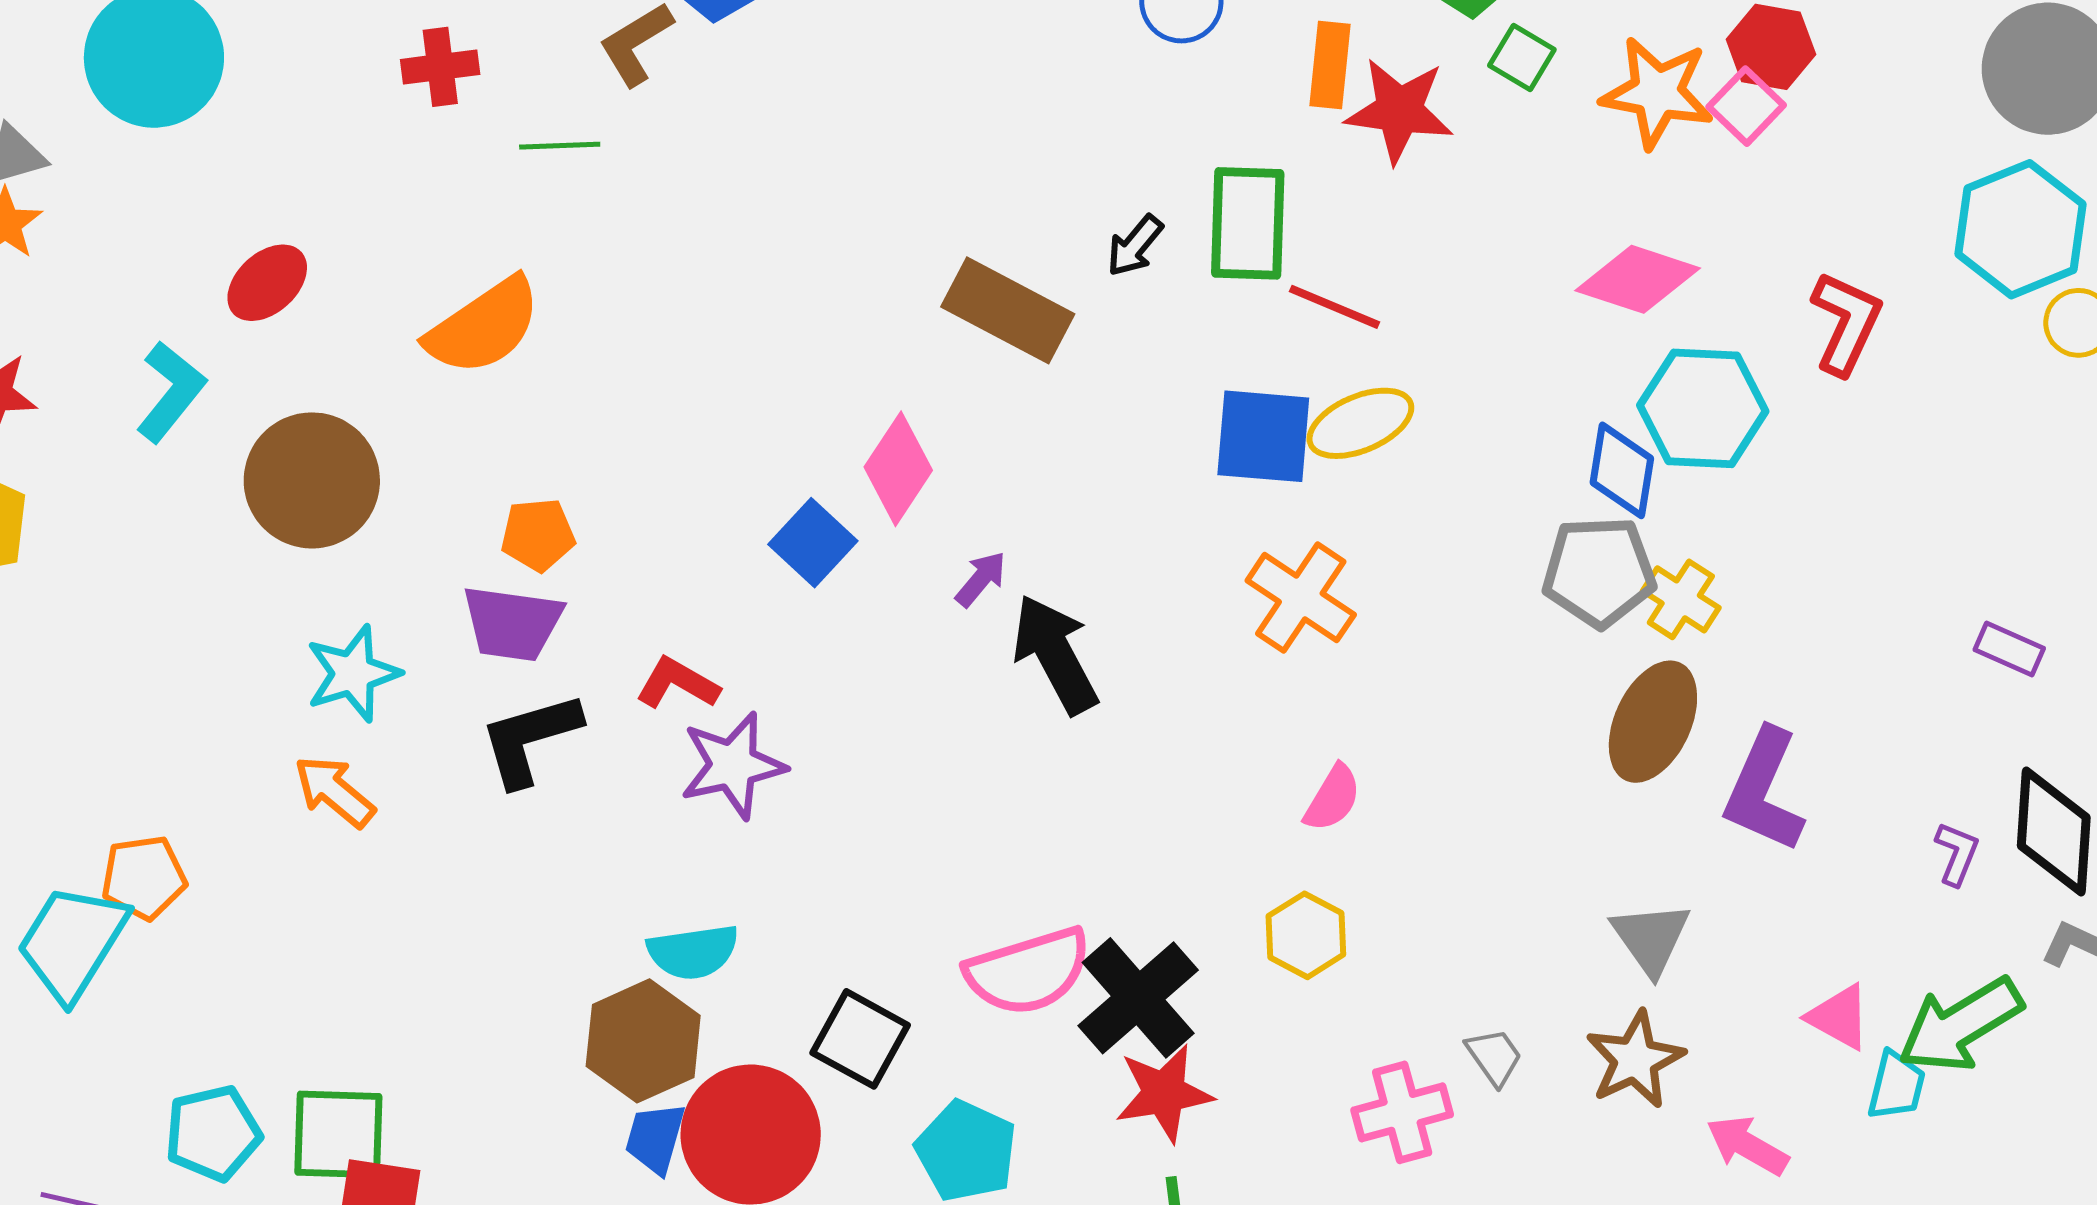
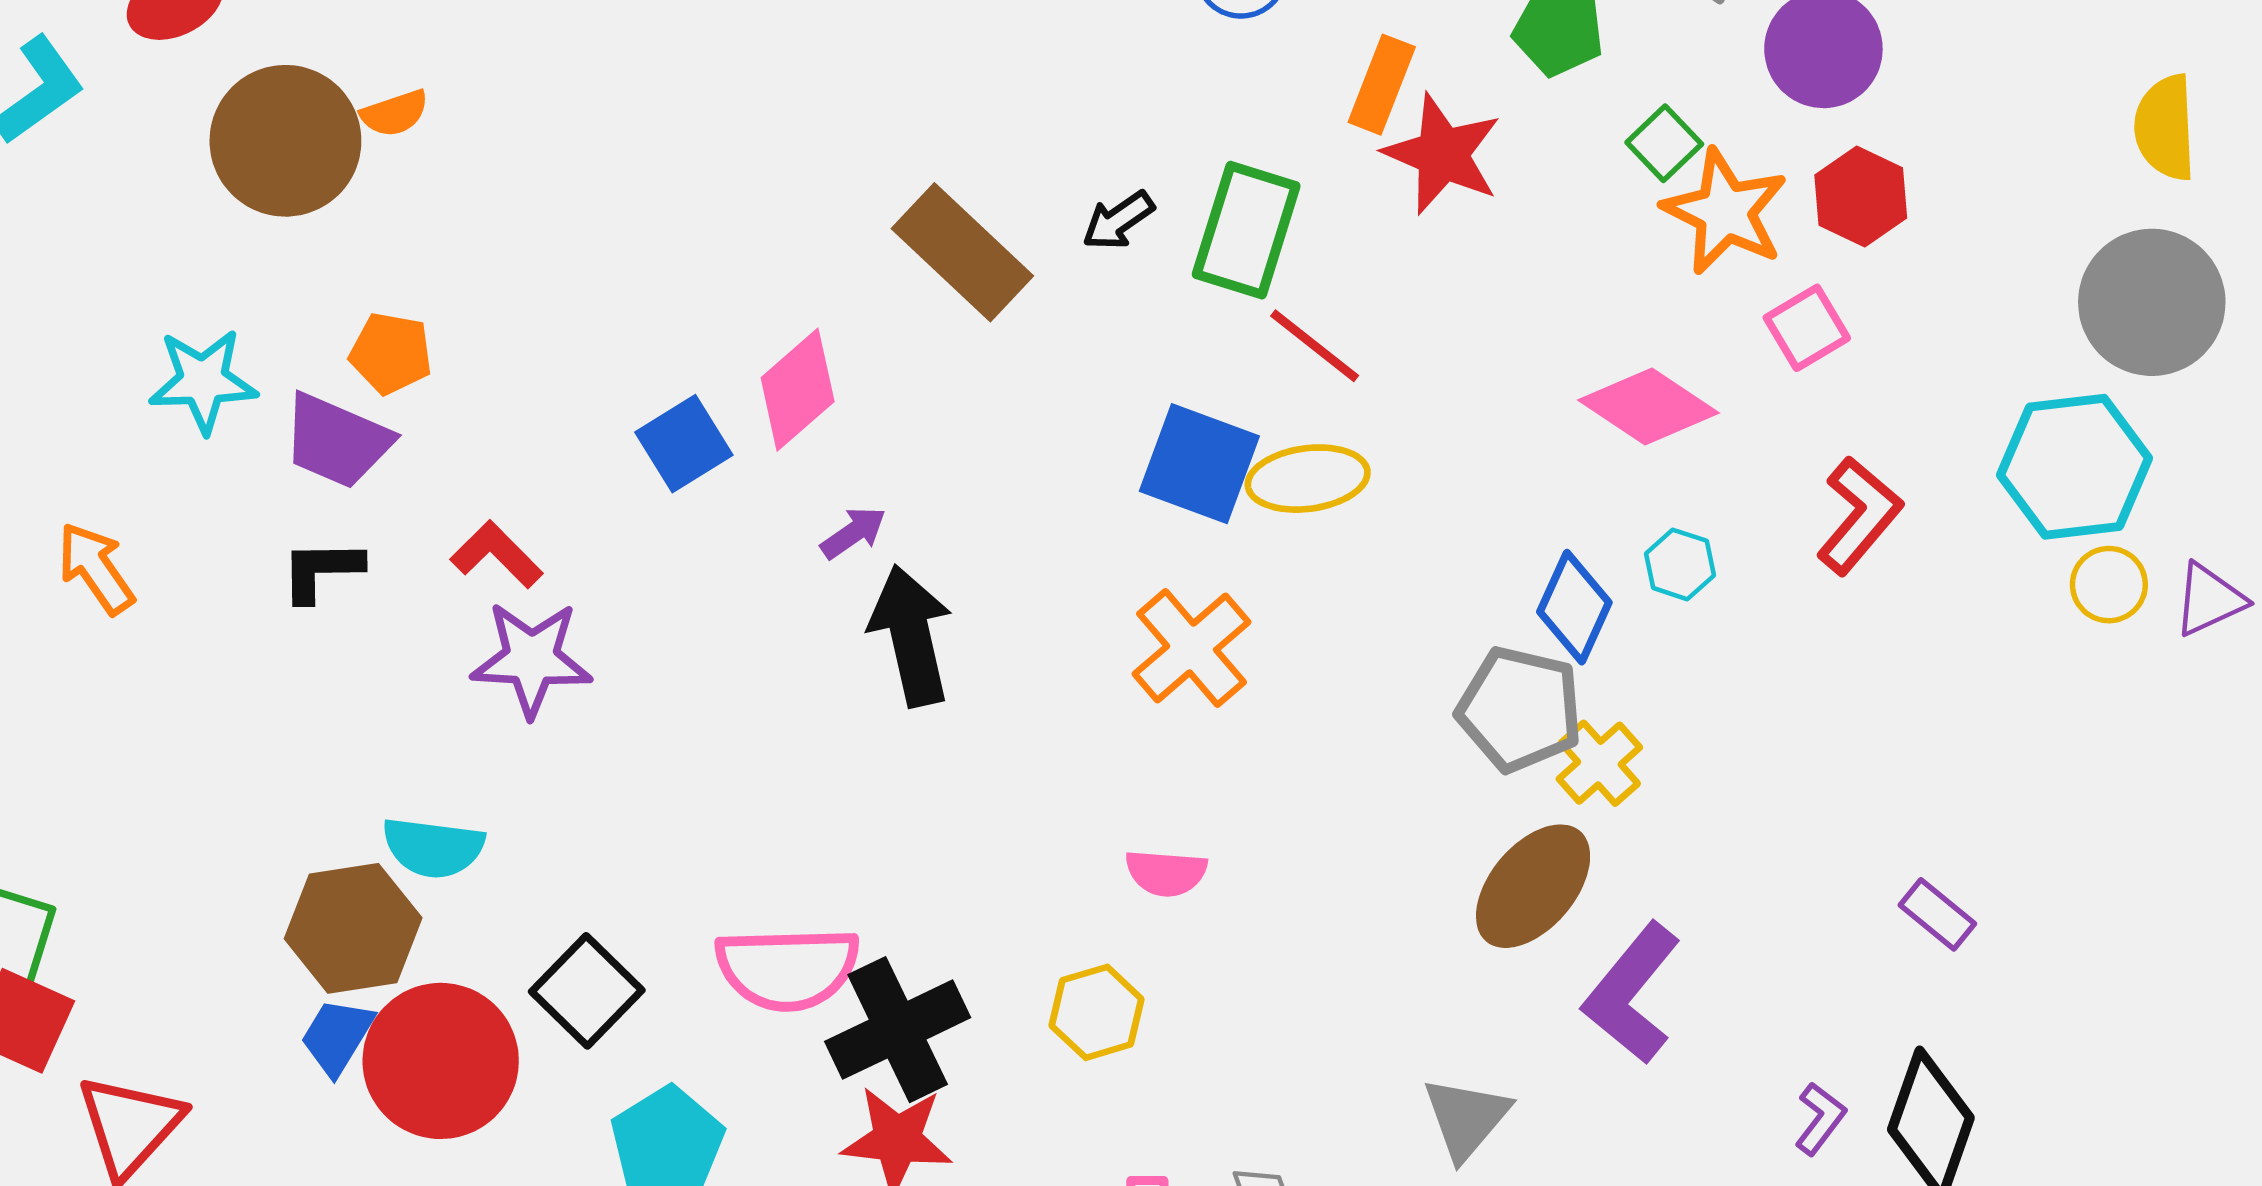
green square: (1522, 58) -> (1664, 143), moved
pink square: (1746, 106) -> (1807, 328), moved
orange semicircle: (484, 326) -> (395, 113), size x0.5
cyan hexagon: (1703, 408) -> (1680, 564), size x0.5
brown circle: (312, 480) -> (285, 141), moved
cyan star: (353, 674) -> (203, 381), moved
black L-shape: (530, 739) -> (321, 570), size x0.7
pink semicircle: (1333, 798) -> (1166, 873), turned 48

